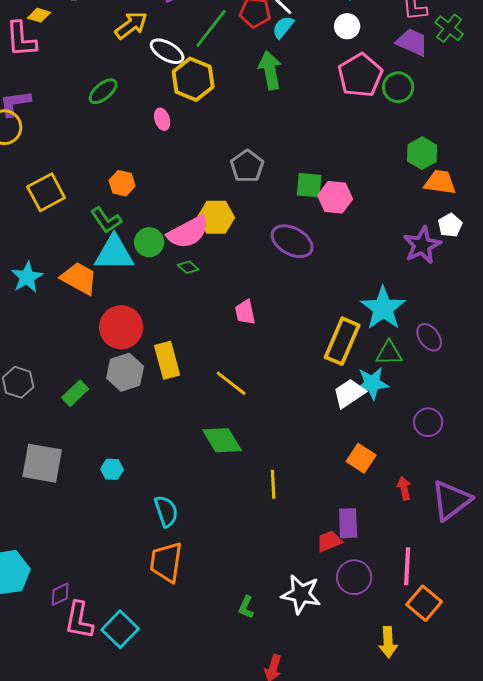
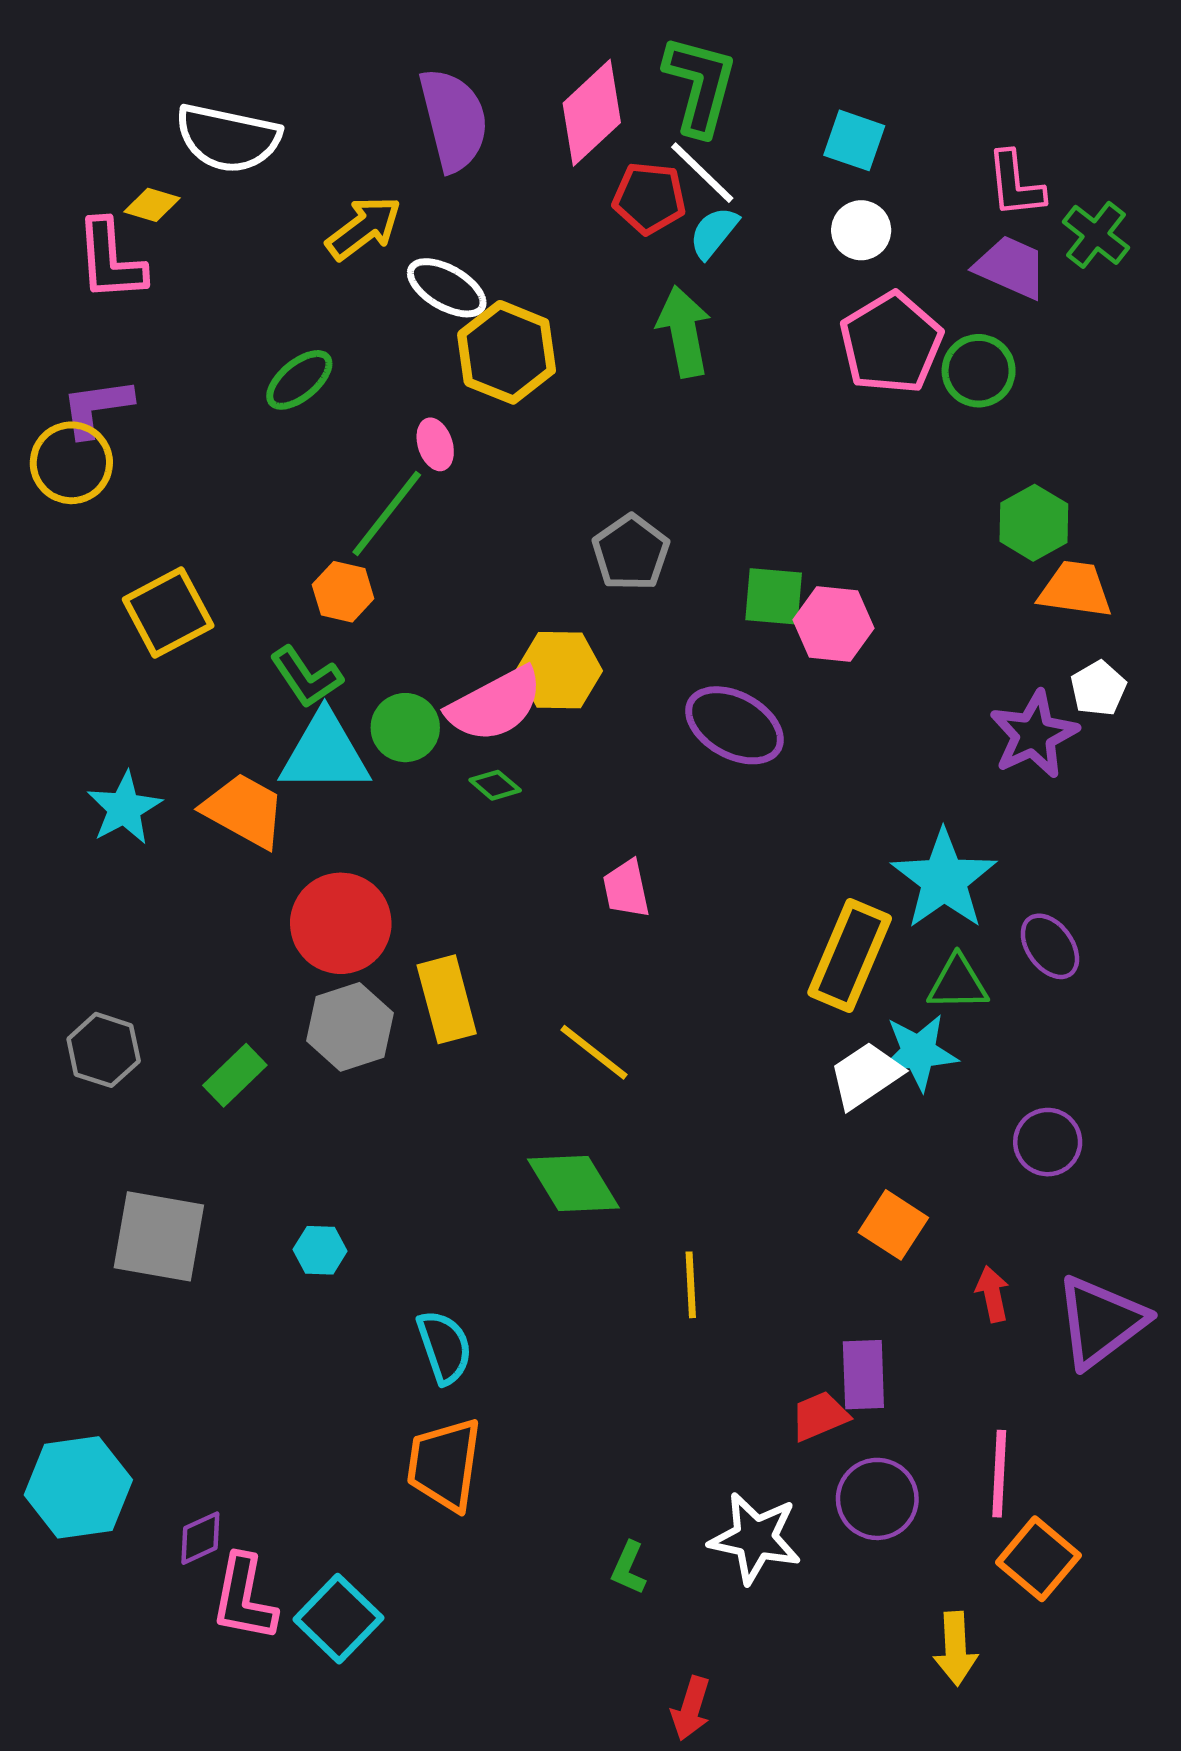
green line: (211, 28) -> (387, 513), moved

